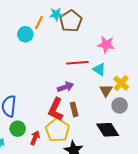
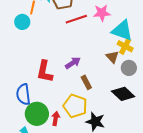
red line: (77, 63) -> (76, 19), moved
cyan triangle: (99, 69) -> (122, 30), moved, size x1.6
red L-shape: (56, 109) -> (45, 72), moved
green circle: (18, 129) -> (37, 114), size x1.5

